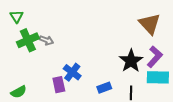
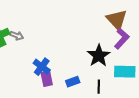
purple L-shape: (155, 57) -> (122, 39), moved
purple rectangle: (59, 85) -> (47, 79), moved

